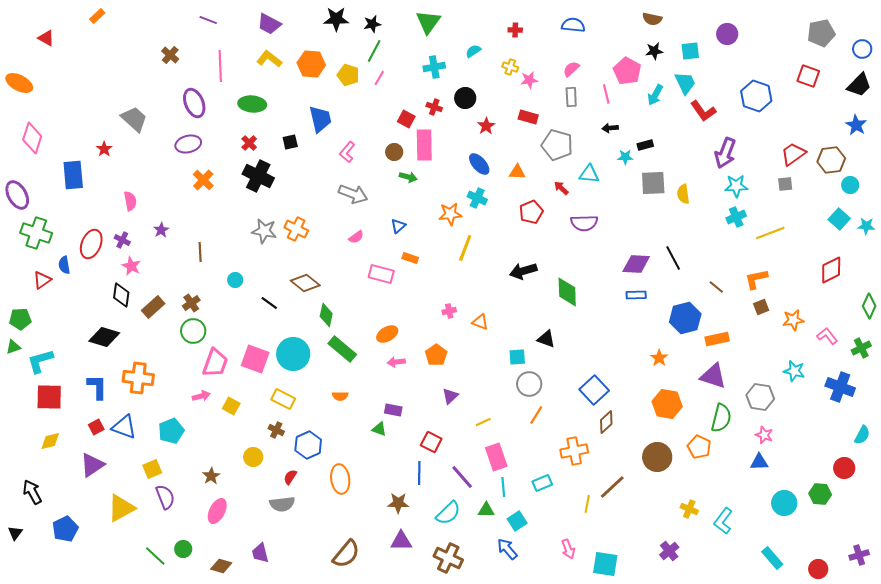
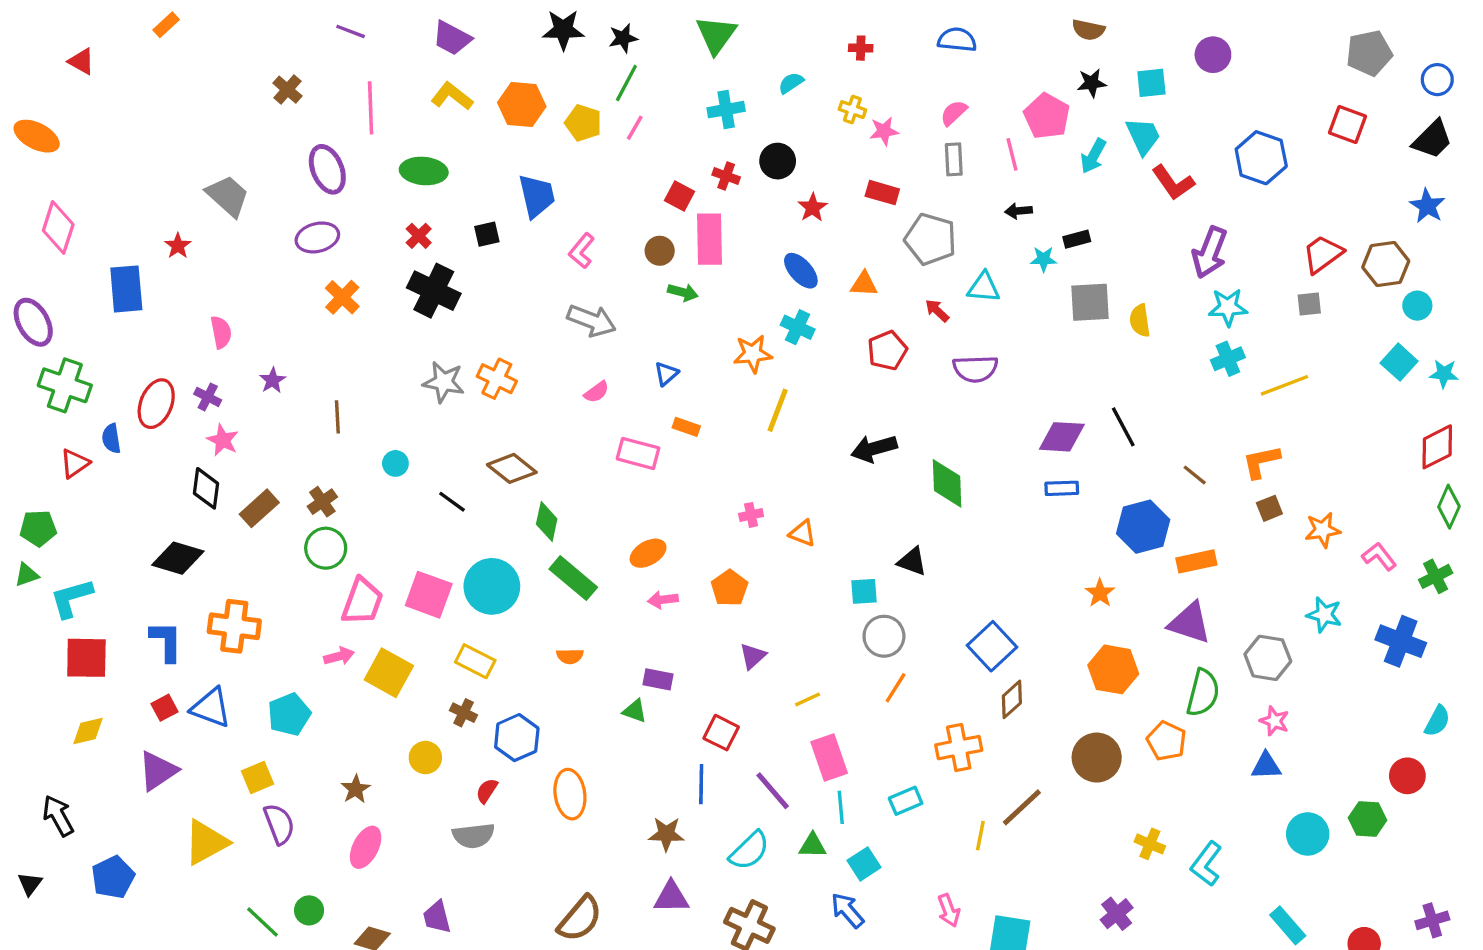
red diamond: (831, 270) -> (1437, 447), moved
yellow square: (231, 406) -> (389, 673), size x1.6

